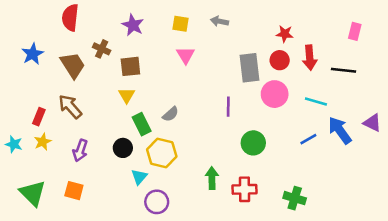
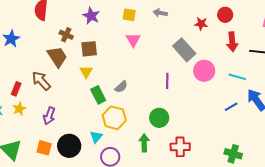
red star: (285, 34) -> (201, 24), moved
red circle: (280, 60) -> (225, 15), moved
brown trapezoid: (73, 65) -> (57, 57), moved
gray rectangle: (250, 68) -> (184, 50), turned -35
green circle: (253, 143) -> (159, 118), moved
black circle: (123, 148) -> (69, 146), moved, size x1.5
green arrow: (212, 178) -> (144, 143), moved
green cross: (295, 198) -> (233, 154), moved

